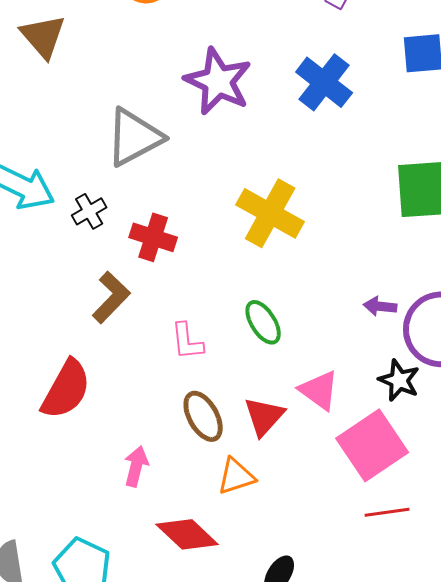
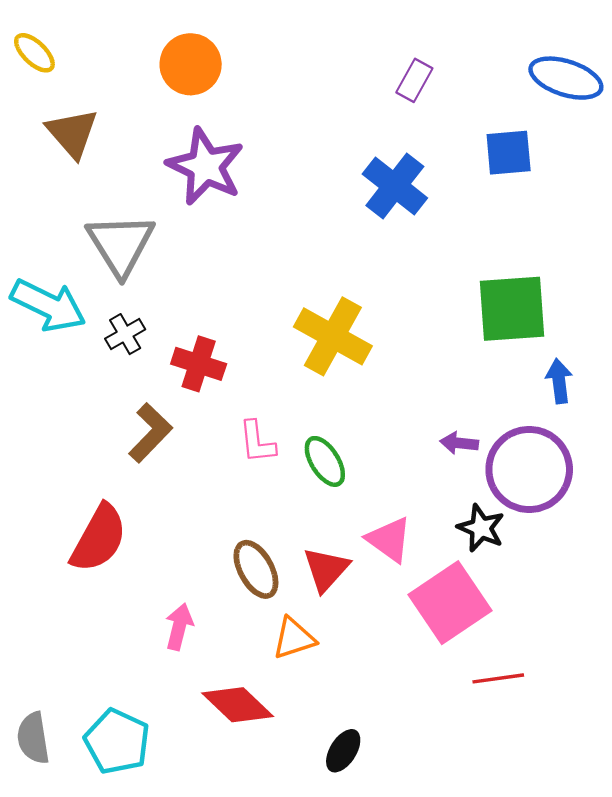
purple star: (218, 81) -> (205, 166), moved
gray triangle: (134, 137) -> (121, 244), moved, turned -34
pink L-shape: (187, 341) -> (257, 442), moved
red line: (387, 512) -> (498, 678), moved

